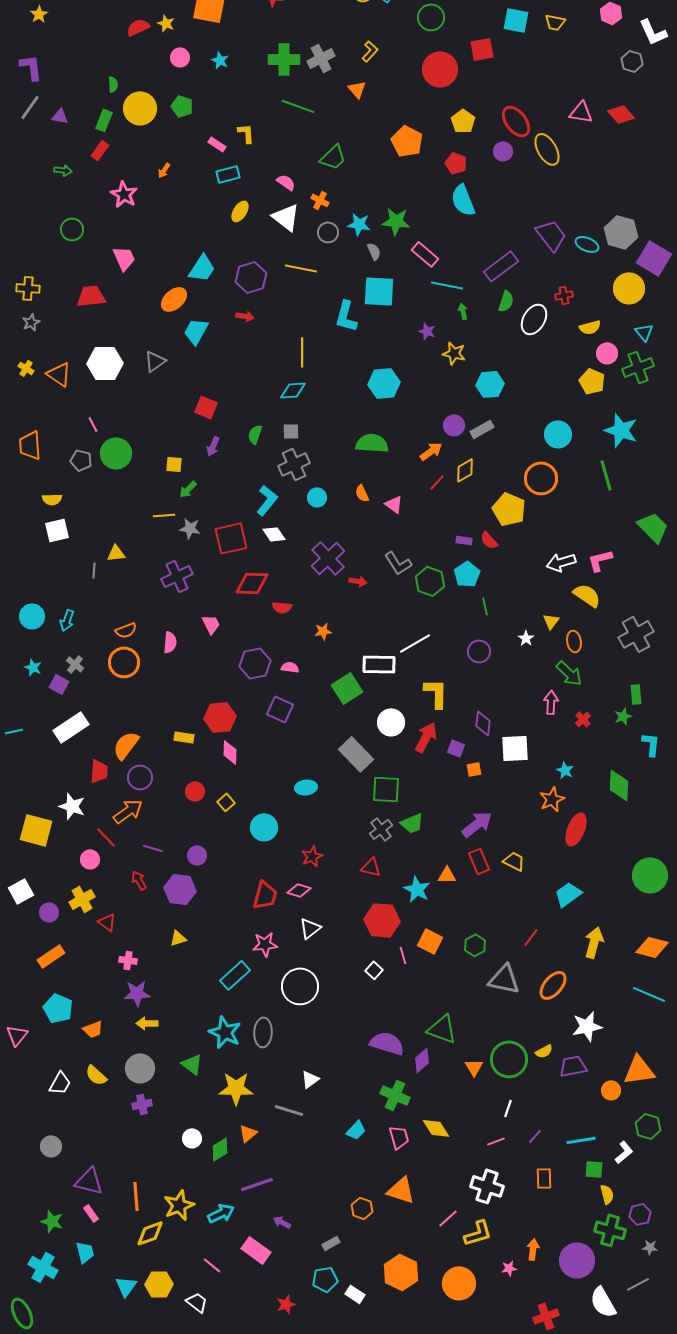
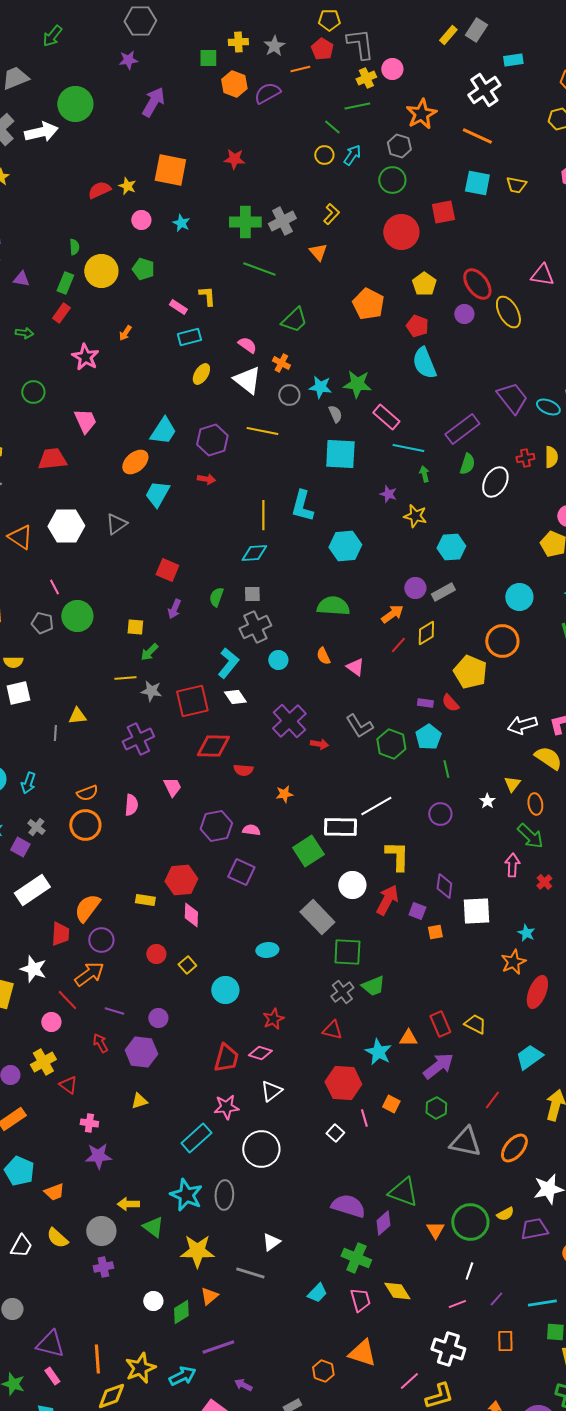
cyan L-shape: (346, 316) -> (302, 506), moved
yellow semicircle: (590, 327) -> (551, 457), moved, turned -75
purple arrow: (477, 824) -> (438, 1066), moved
orange square: (430, 941) -> (391, 1104), size x0.7
yellow arrow: (147, 1023) -> (128, 1204), moved

